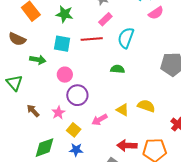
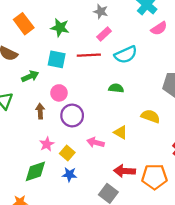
cyan semicircle: (126, 38) -> (126, 55), turned -135
green arrow: (38, 60) -> (30, 76), turned -35
yellow semicircle: (146, 106) -> (150, 116), moved
brown arrow: (33, 111) -> (40, 111), moved, turned 40
pink star: (58, 113) -> (47, 144), moved
pink arrow: (100, 120) -> (96, 142), turned 42

